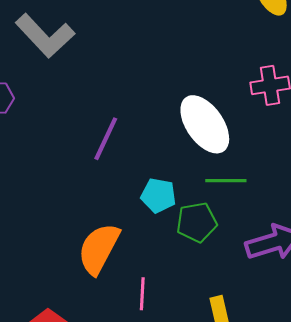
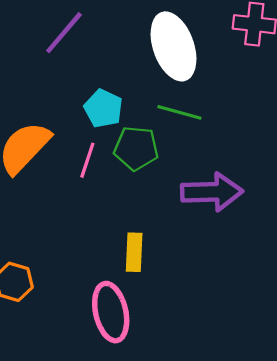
pink line: (142, 294) -> (87, 160), moved

